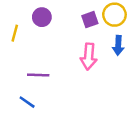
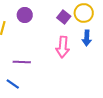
purple square: (90, 20) -> (64, 17), turned -32

